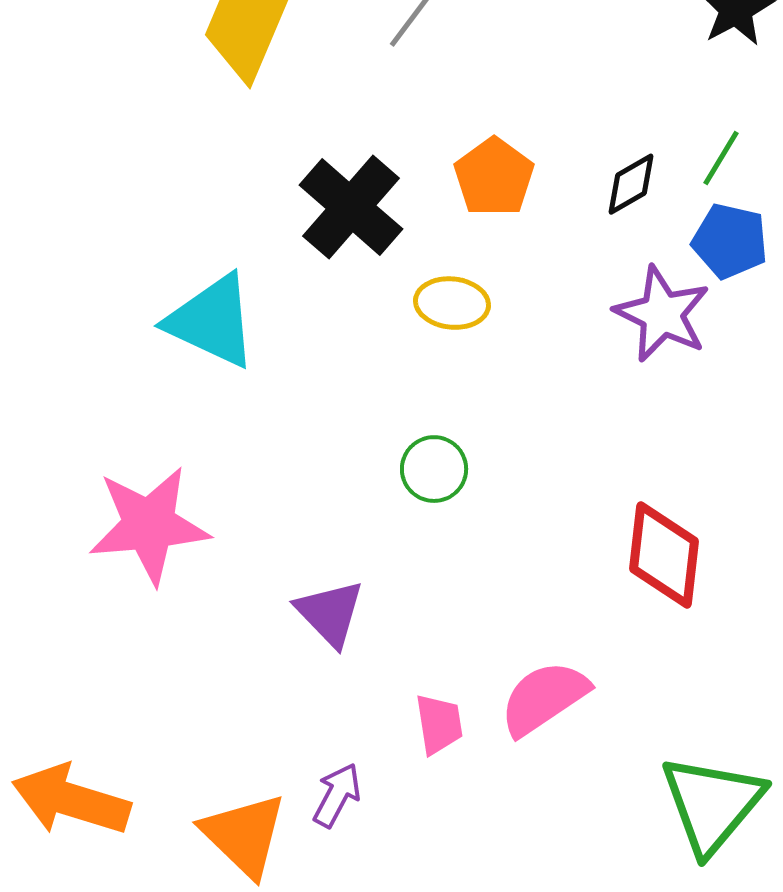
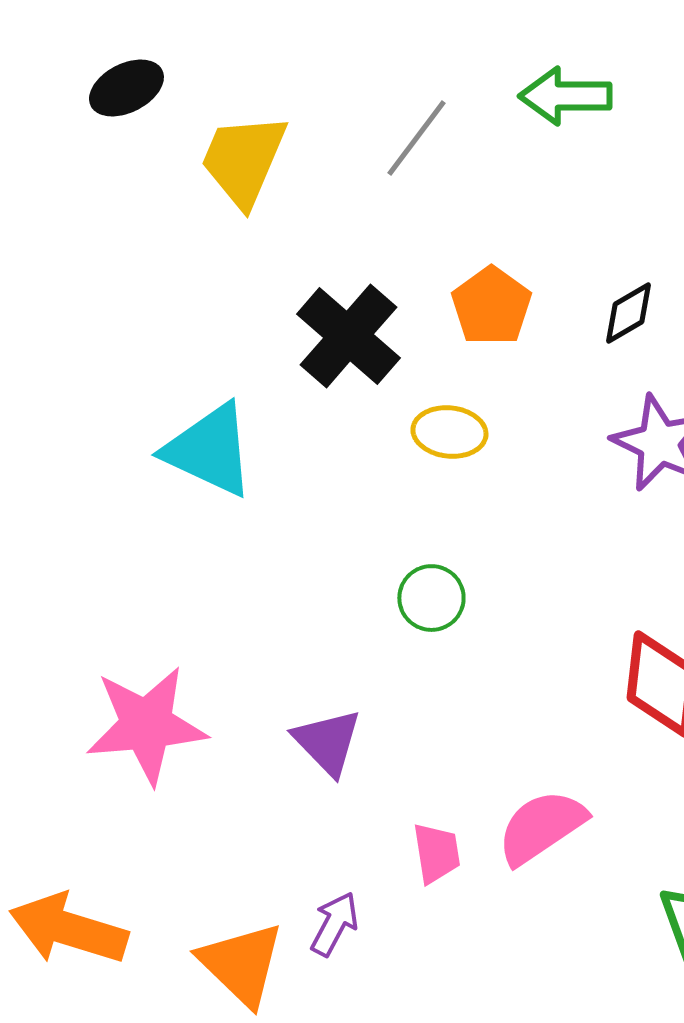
pink star: (149, 525) -> (146, 725), moved

